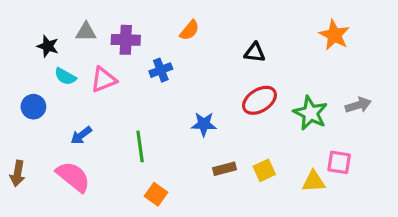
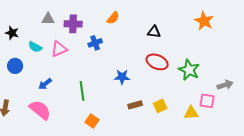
black star: (48, 46) -> (12, 33), moved
red ellipse: (259, 100) -> (157, 62), turned 55
gray arrow: (358, 105) -> (225, 85), moved

